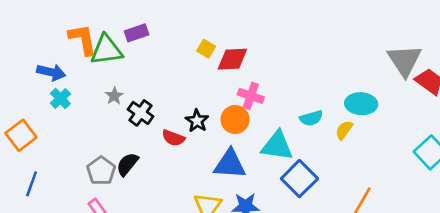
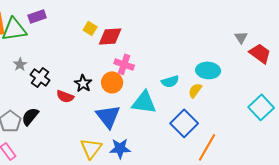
gray triangle: (404, 60) -> (241, 37), size x0.5
blue triangle: (230, 164) -> (108, 116), turned 48
blue square: (299, 179) -> (184, 123), moved

